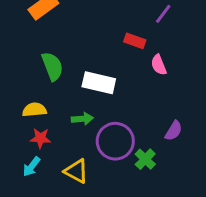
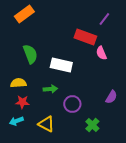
red rectangle: (135, 41) -> (85, 37), size x1.5
purple circle: (115, 141) -> (72, 104), size x0.7
green cross: (145, 159) -> (92, 125), moved
cyan arrow: (31, 167) -> (16, 121), turned 32

